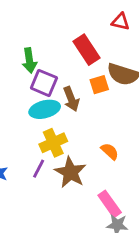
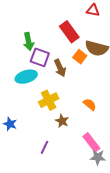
orange square: (99, 85) -> (80, 57), turned -32
cyan ellipse: (45, 109) -> (26, 77), moved
purple line: (39, 169) -> (45, 147), moved
brown star: (70, 172) -> (62, 121), size x0.6

